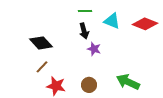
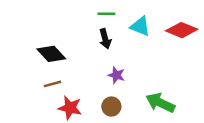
purple star: (94, 49) -> (116, 75), moved
brown line: (42, 67) -> (53, 84), turned 32

